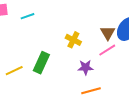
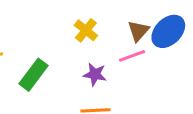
green rectangle: (41, 63) -> (33, 75), moved

